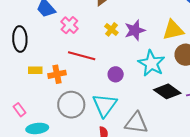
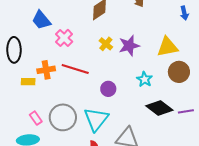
cyan star: (151, 63) -> (145, 79), size x0.6
orange cross: (57, 74) -> (46, 70), moved
pink rectangle: (19, 110) -> (36, 118), moved

